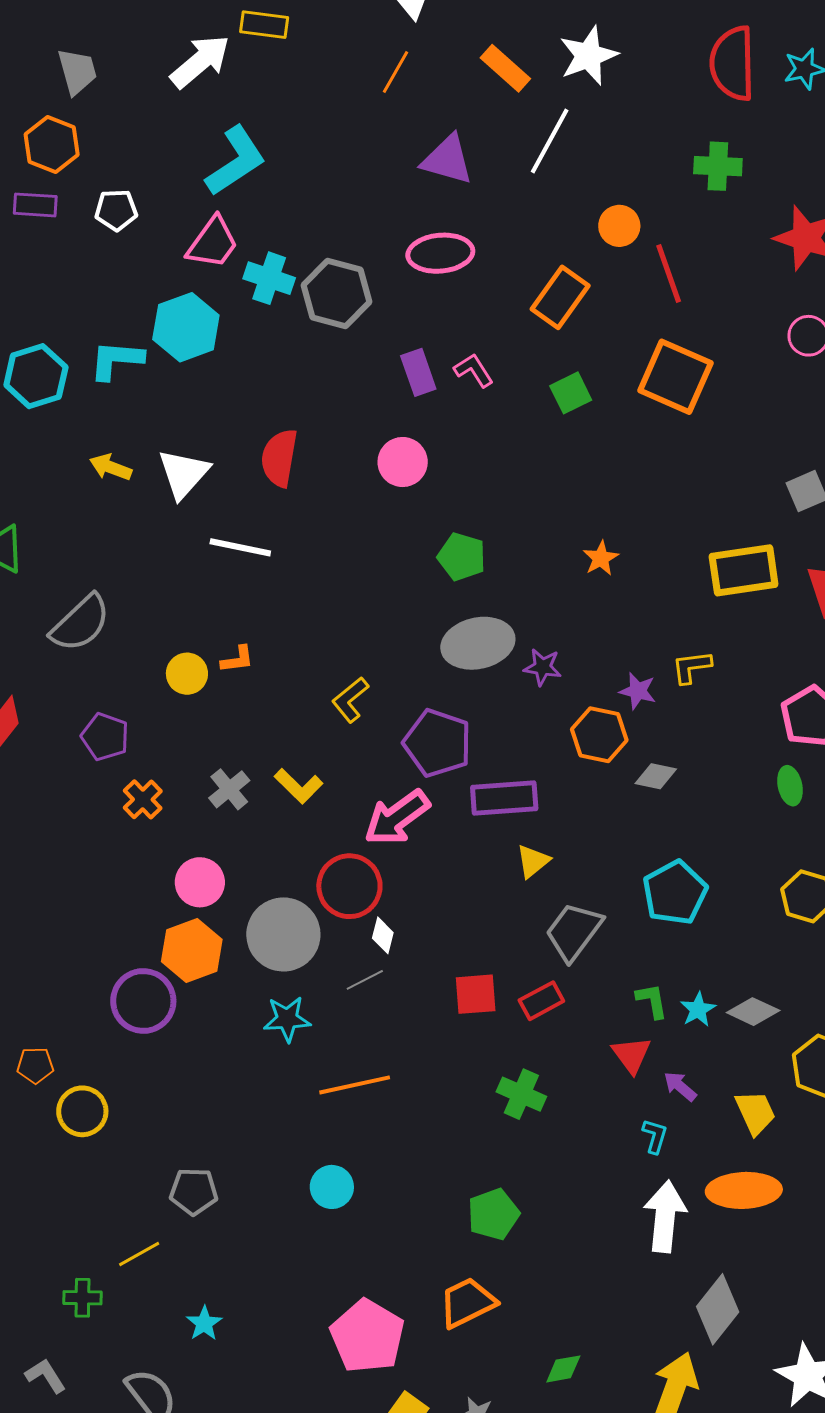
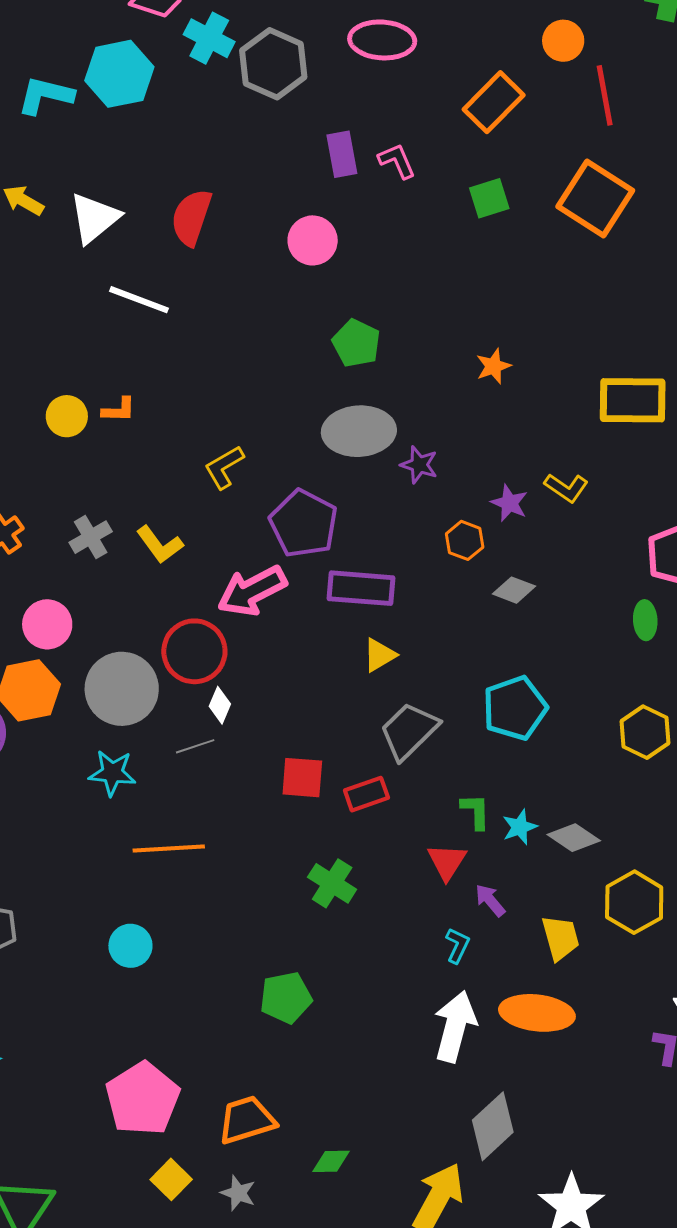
yellow L-shape: (692, 667) -> (566, 488), turned -147
orange hexagon: (599, 735) -> (465, 540), size x0.7
orange trapezoid: (467, 1303) -> (247, 1120), moved

